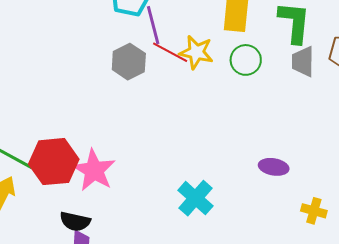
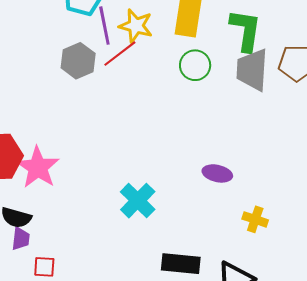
red line: (170, 52) -> (120, 54), turned -69
yellow star: (196, 52) -> (136, 26), moved
gray trapezoid: (303, 62) -> (252, 70), size x1.4

